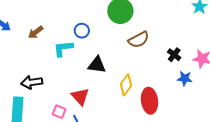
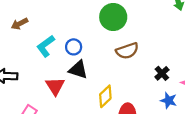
blue circle: (82, 31) -> (74, 47), moved
cyan L-shape: (63, 48) -> (46, 46), turned -40
red triangle: (80, 97) -> (55, 86), moved

